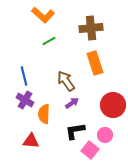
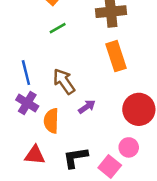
brown arrow: (66, 81) -> (64, 81), moved
black L-shape: (75, 131) -> (75, 158), moved

